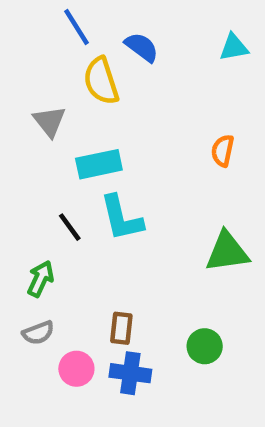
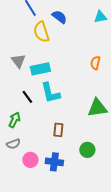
gray triangle: (49, 121) -> (18, 61), moved
brown rectangle: (121, 328) -> (58, 130), moved

